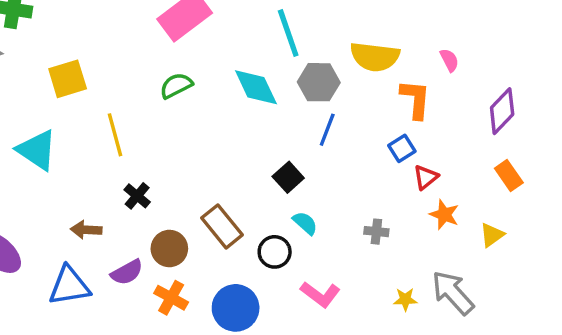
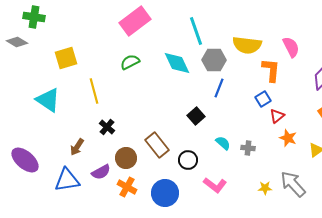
pink semicircle: (449, 60) -> (291, 47), size x1.5
cyan semicircle: (305, 223) -> (223, 143), moved
brown arrow: (86, 230) -> (77, 147), turned -60

